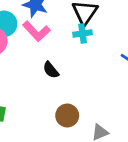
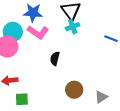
black semicircle: (51, 70) -> (55, 59), turned 64

